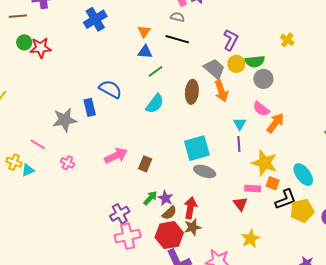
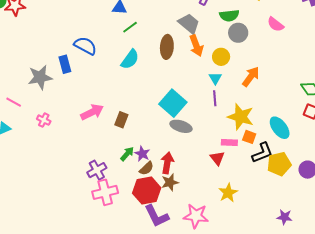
yellow circle: (236, 64) -> (221, 57), moved
pink semicircle: (261, 109) -> (276, 24), moved
cyan square: (197, 148) -> (173, 103), turned -32

